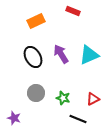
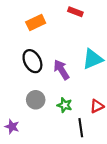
purple arrow: (61, 54) -> (61, 70), moved
black line: (78, 119) -> (81, 128), turned 60

